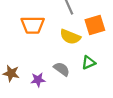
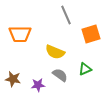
orange trapezoid: (33, 25) -> (20, 34), moved
yellow semicircle: (70, 37) -> (55, 52), moved

